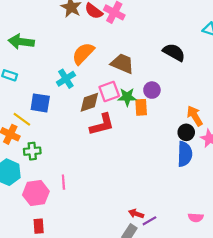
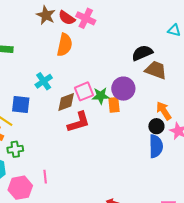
black semicircle: (174, 52) -> (142, 53), turned -50
orange semicircle: (83, 53) -> (65, 45), moved, turned 150
brown trapezoid: (122, 64) -> (156, 70), moved
purple circle: (152, 90) -> (123, 89), size x1.5

